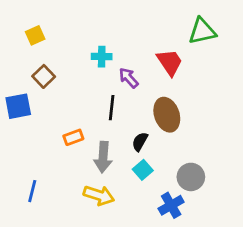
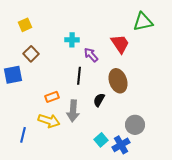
cyan square: (143, 170) -> (101, 140), moved
yellow arrow: (99, 195) -> (49, 121), moved

